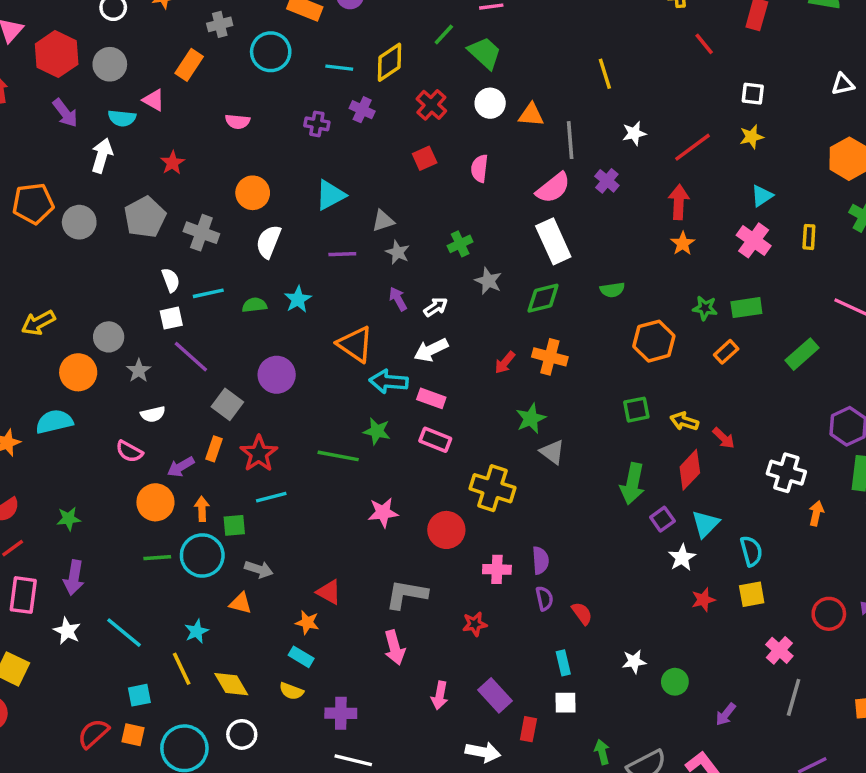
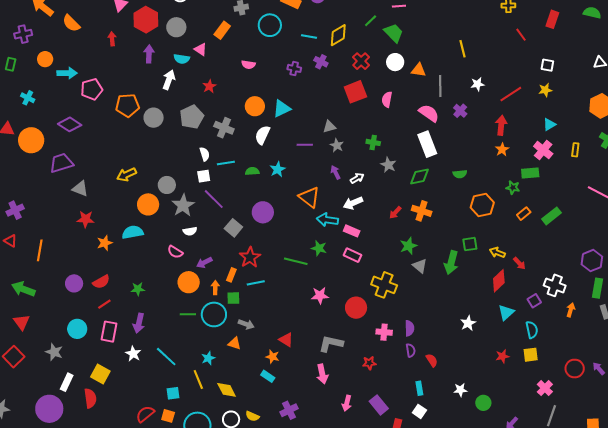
purple arrow: (65, 113) -> (149, 54), turned -144
red square: (425, 158) -> (355, 92), size x1.6
pink semicircle: (553, 188) -> (429, 113), turned -110
cyan triangle: (330, 195) -> (282, 109), moved
green cross: (460, 244) -> (373, 142), turned 32
green rectangle: (746, 308) -> (530, 173), moved
green rectangle: (802, 354) -> (552, 216), moved
gray star: (139, 371) -> (183, 205), size x1.6
orange rectangle: (214, 449) -> (231, 275), moved
green arrow: (632, 484) -> (451, 263), moved
purple square: (662, 519) -> (534, 301), moved
white star: (682, 558) -> (468, 323), moved
yellow semicircle: (291, 691) -> (252, 416), moved
white square: (566, 703) -> (419, 411), turned 32
purple cross: (341, 713) -> (289, 410), turned -30

